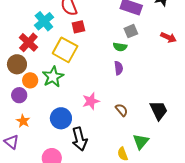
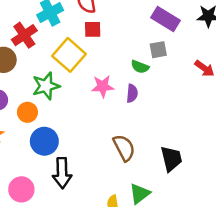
orange circle: (30, 80) -> (27, 112), moved
pink star: (91, 101) -> (103, 86), moved
brown semicircle: (122, 110) -> (124, 148), size x1.5

